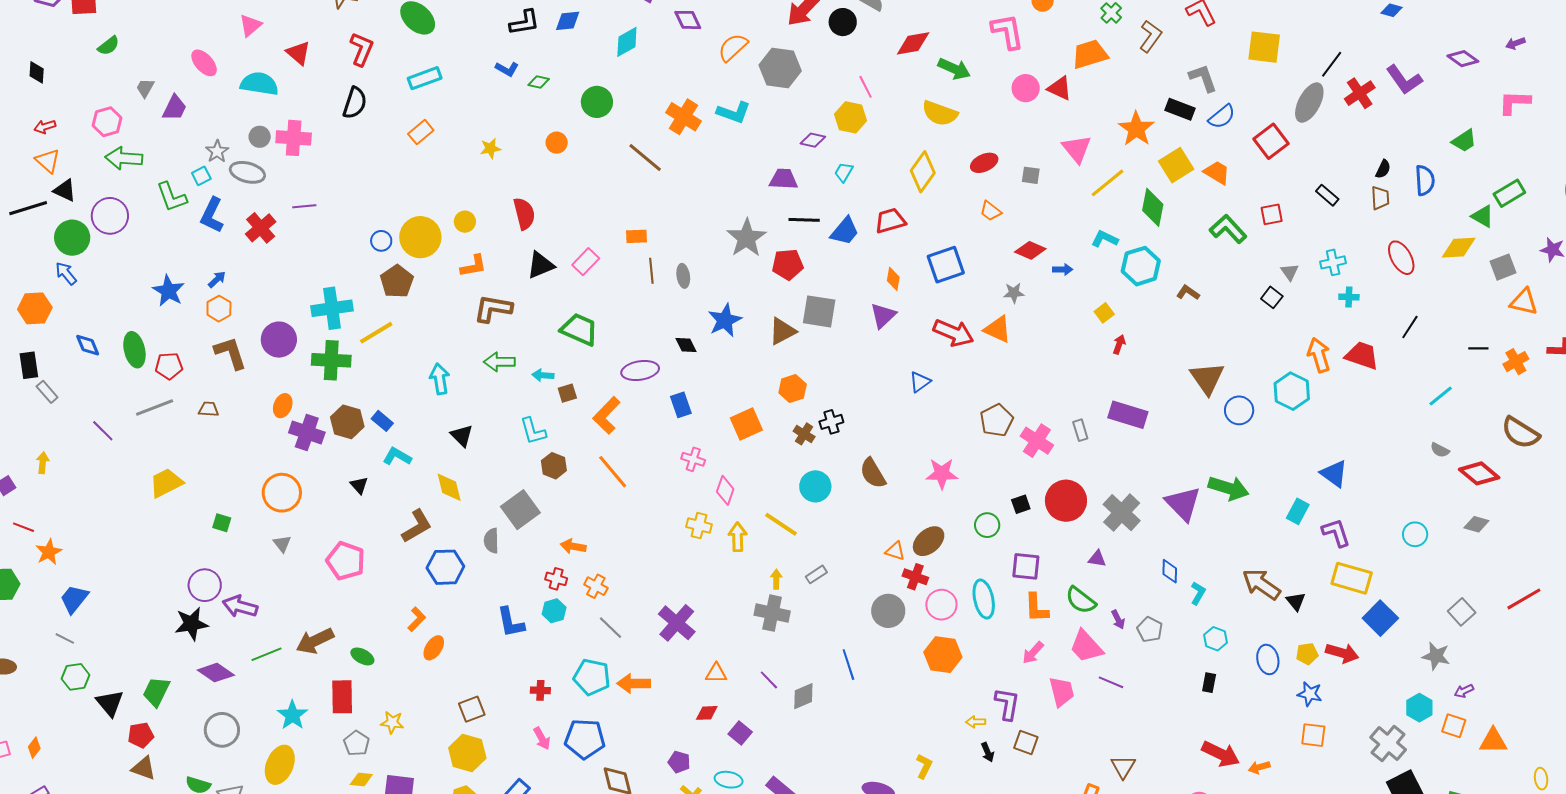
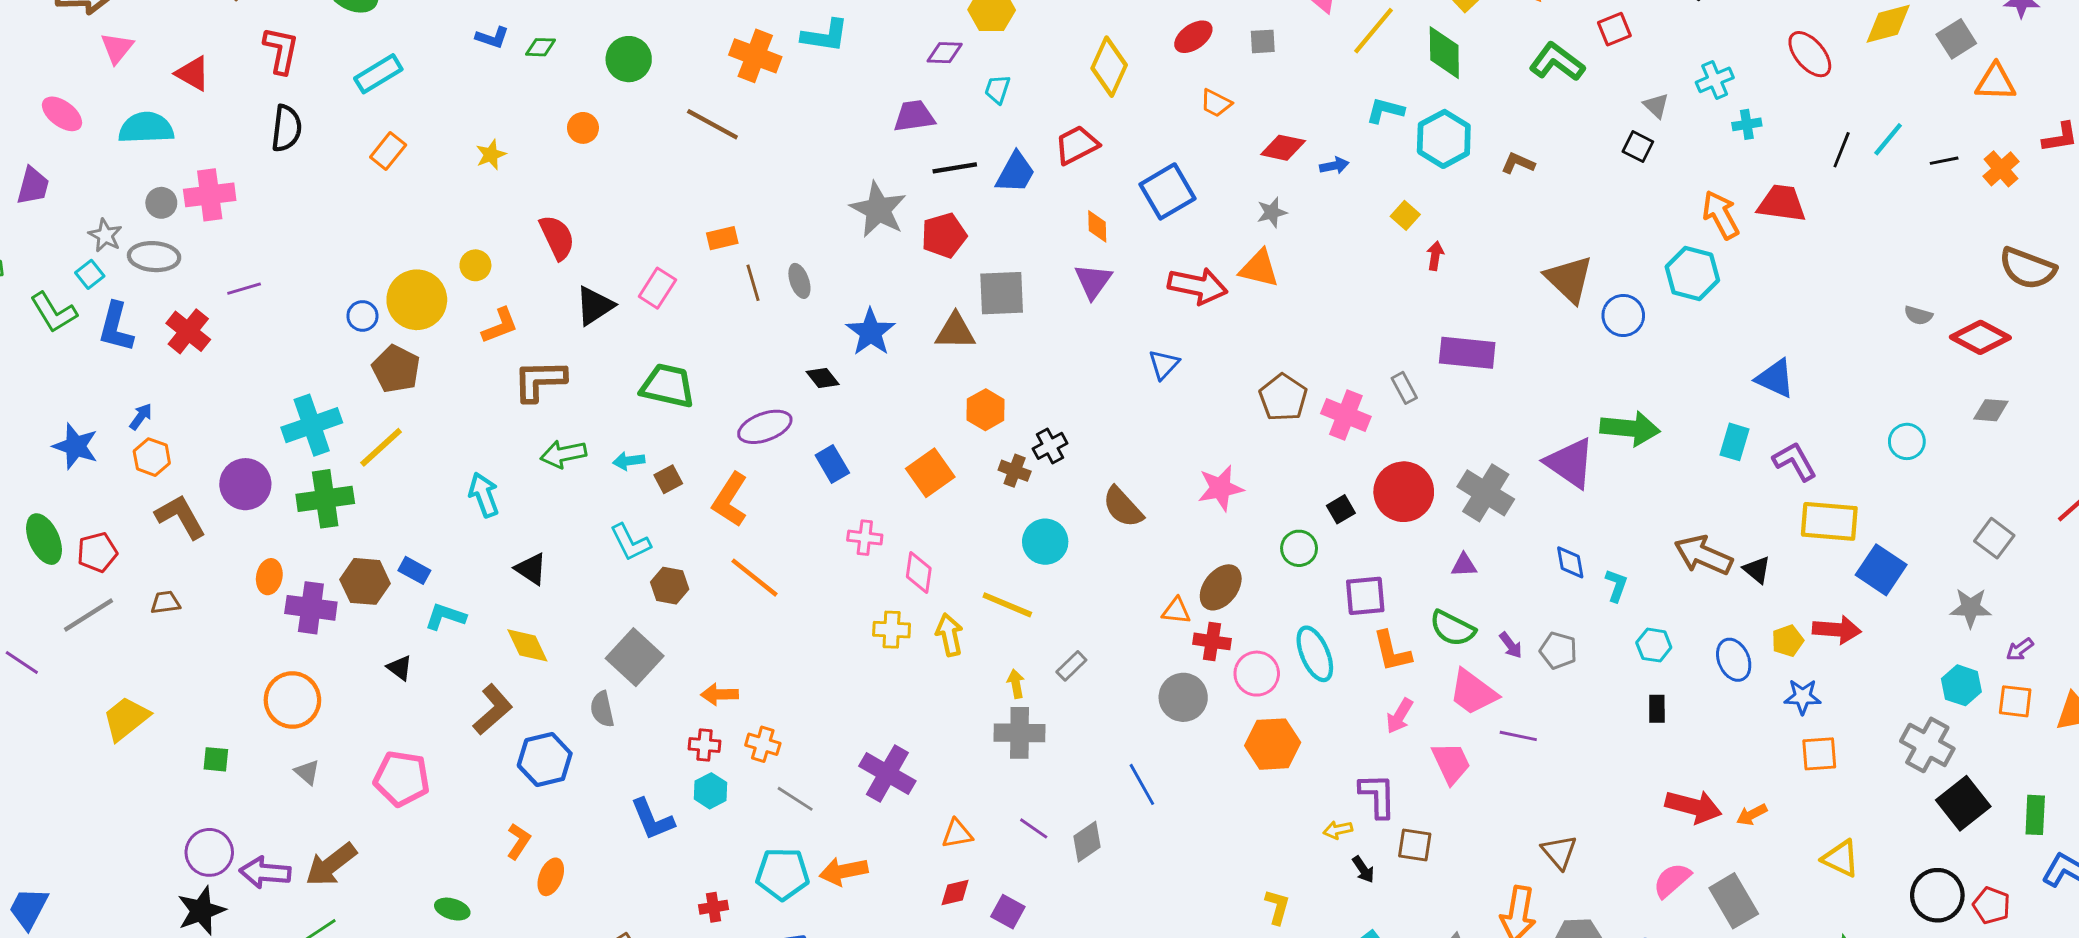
brown triangle: (782, 331) -> (955, 331), turned 40
cyan line: (1441, 396) -> (1888, 139), moved
brown arrow: (315, 641) -> (331, 865), moved

